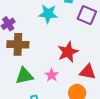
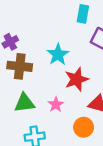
cyan star: (48, 14) -> (58, 55), moved, turned 30

